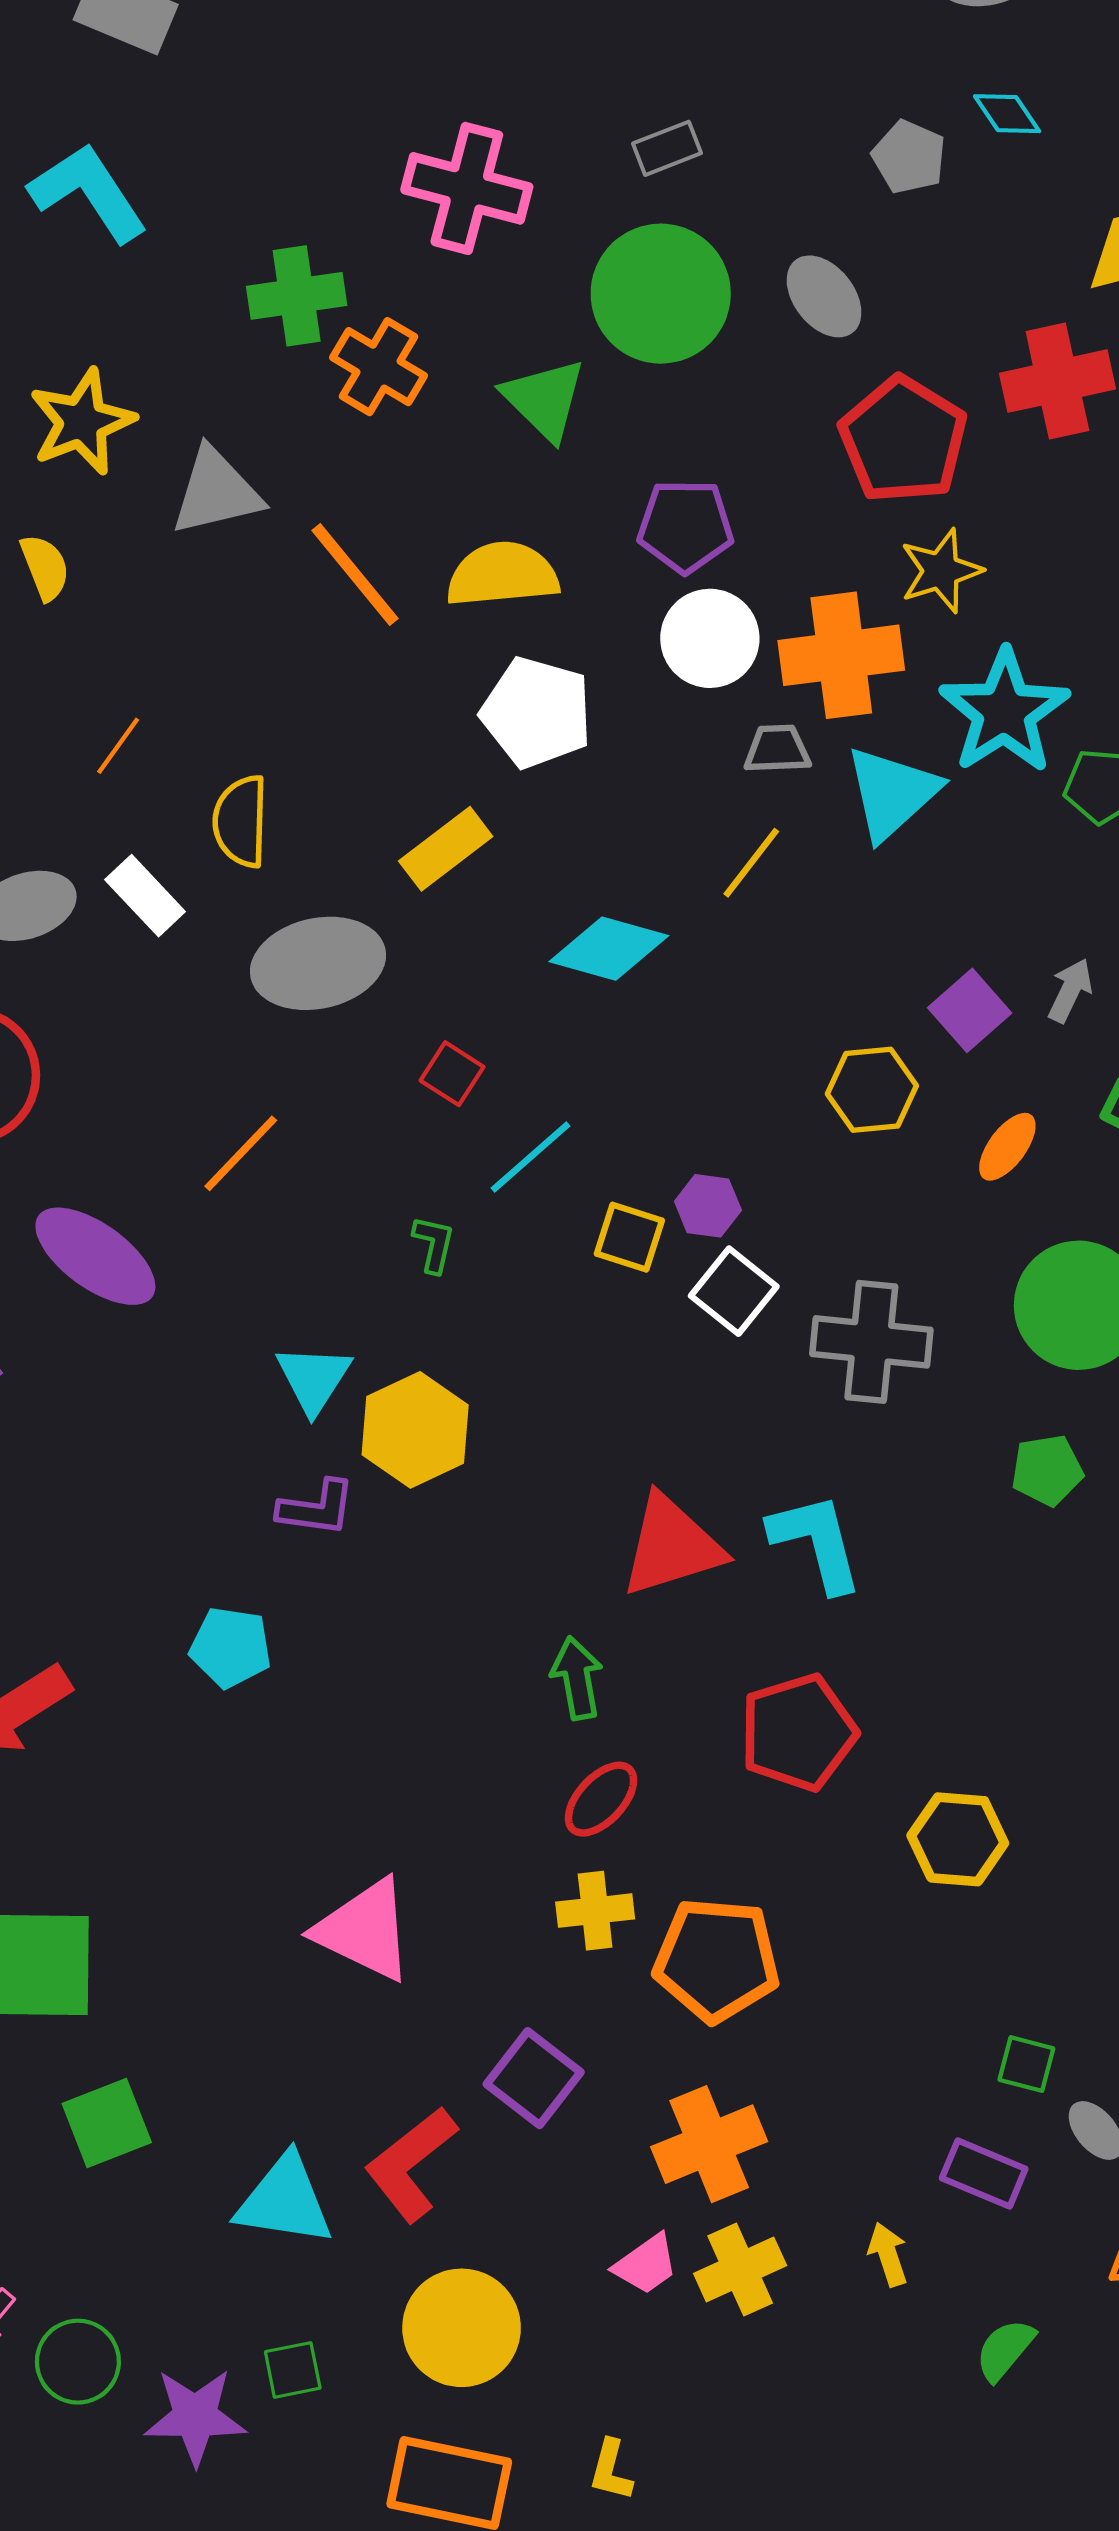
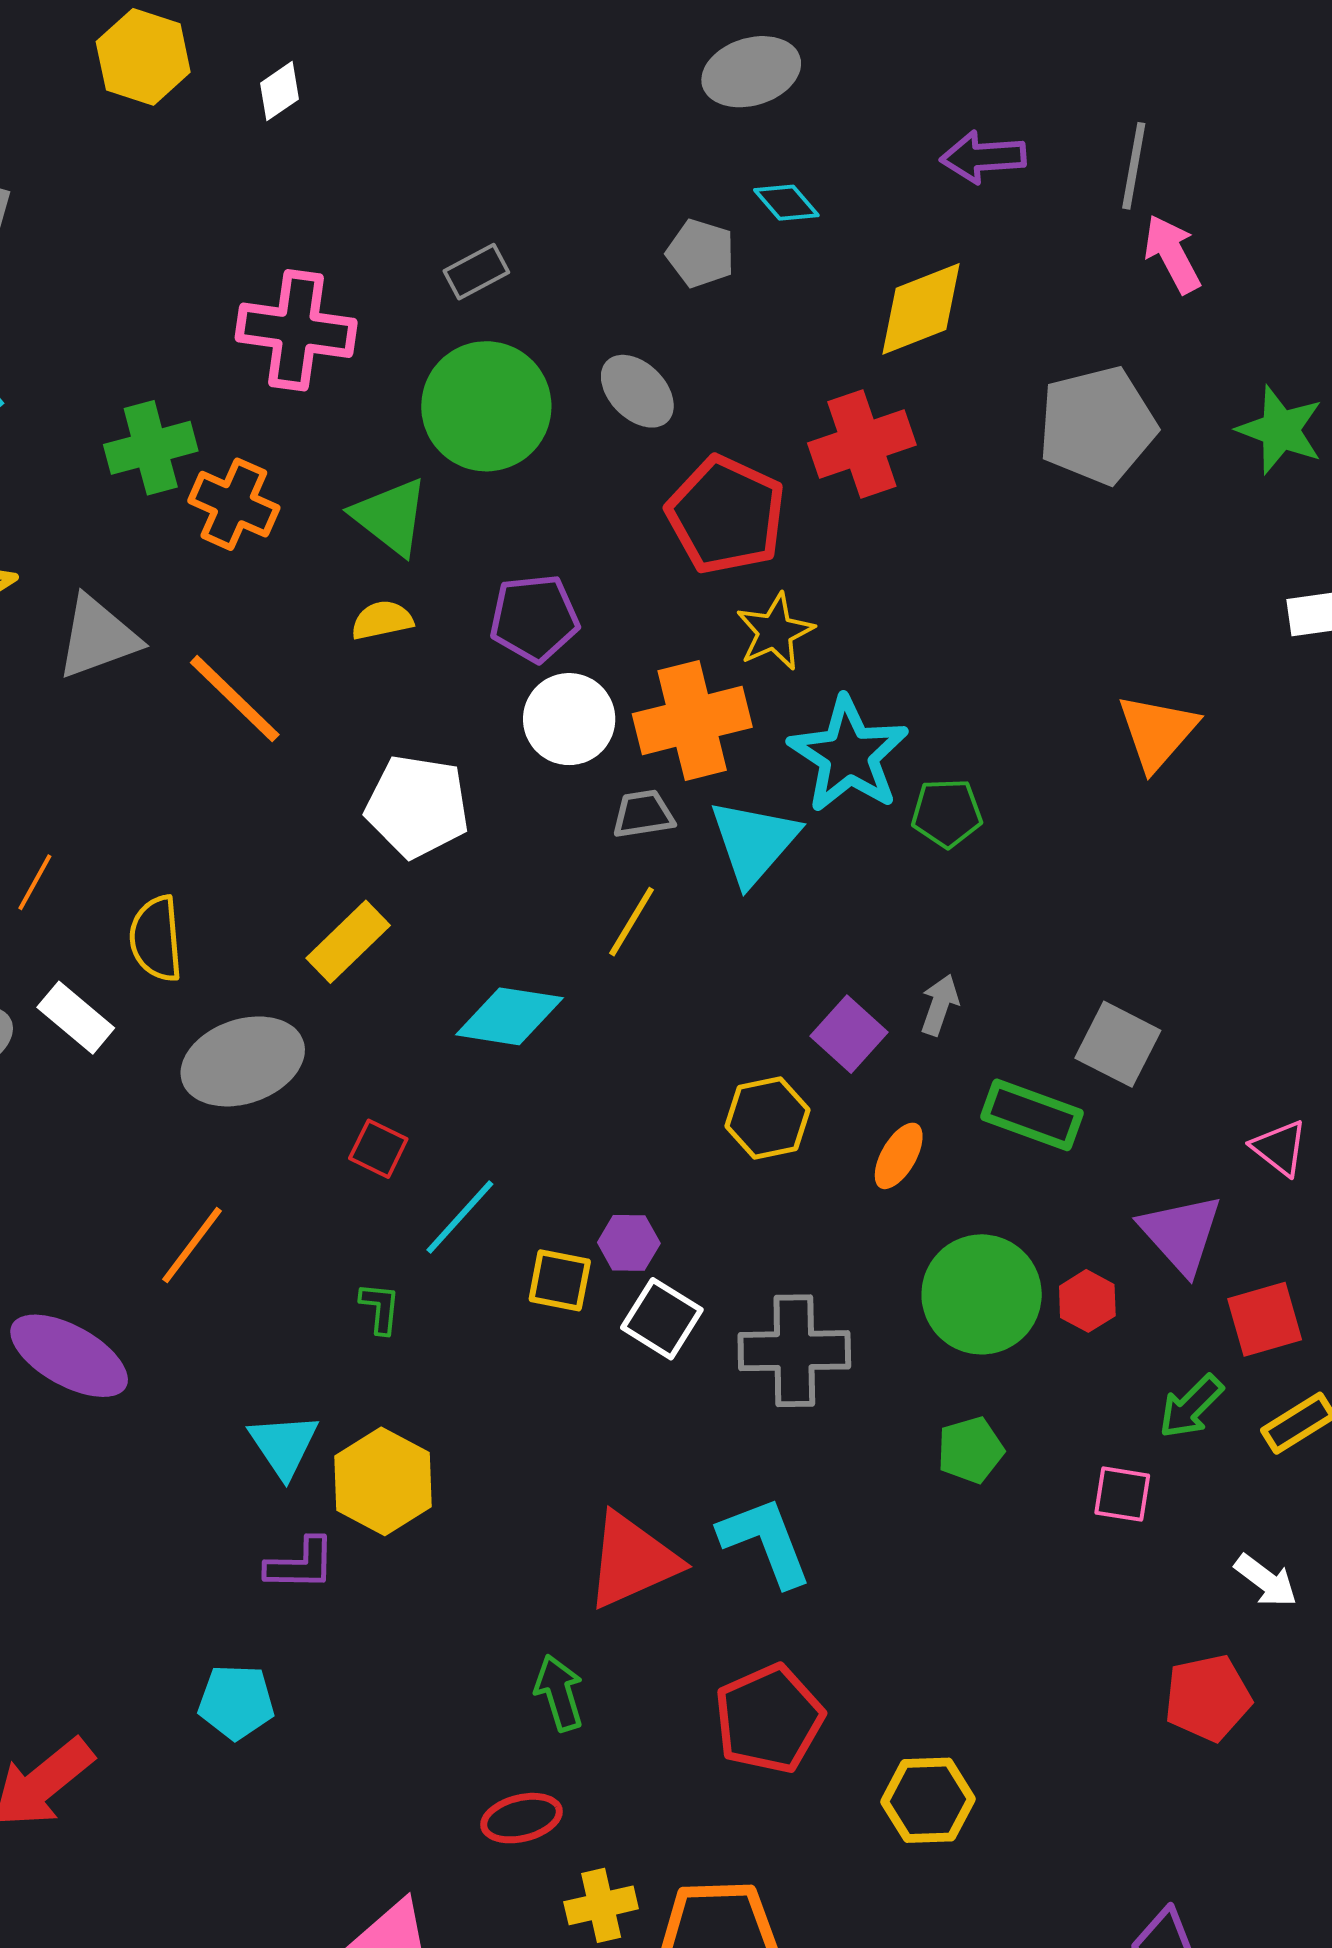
yellow semicircle: (502, 574) -> (382, 620), moved, size x0.6
red ellipse: (601, 1799) -> (522, 1818), moved, turned 40

